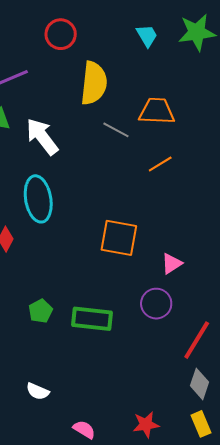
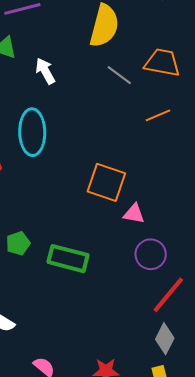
white arrow: (42, 137) -> (45, 71), size x0.7
pink triangle: (172, 263) -> (134, 214), moved, turned 35
purple circle: (156, 304) -> (151, 254), moved

